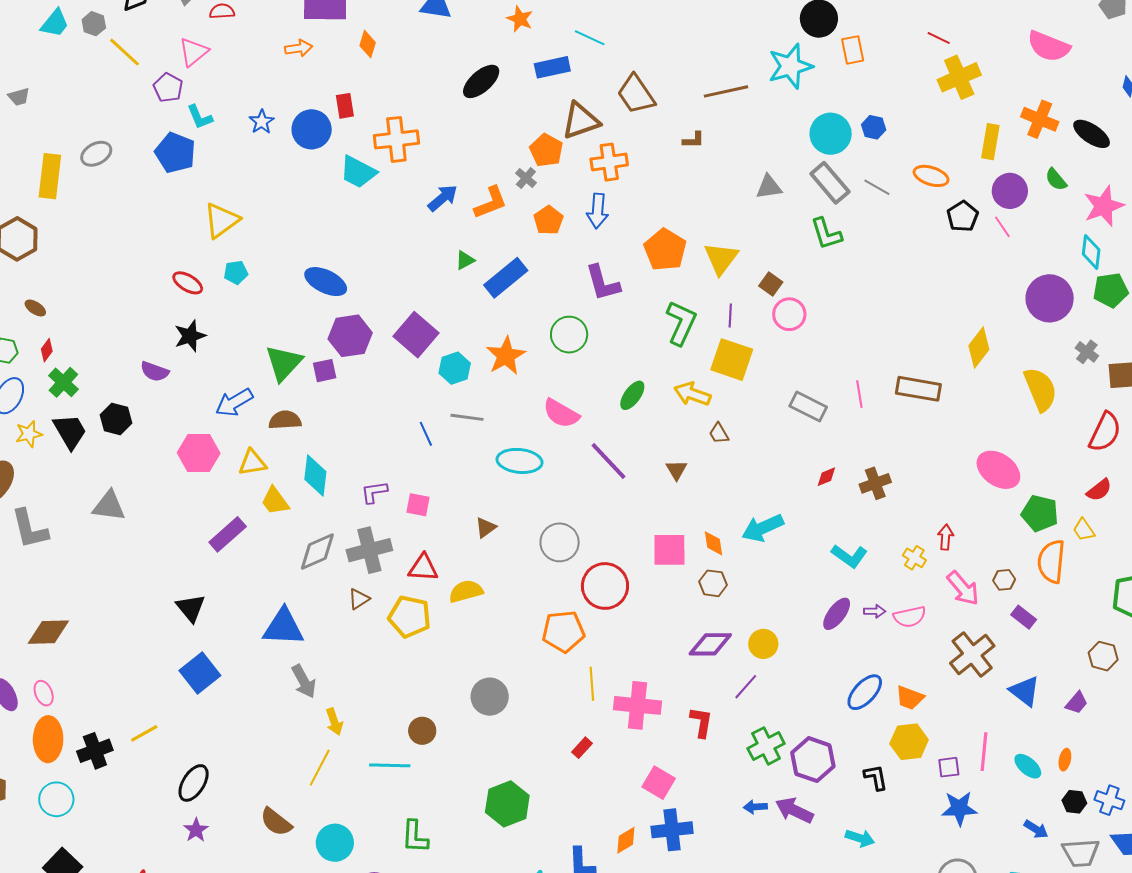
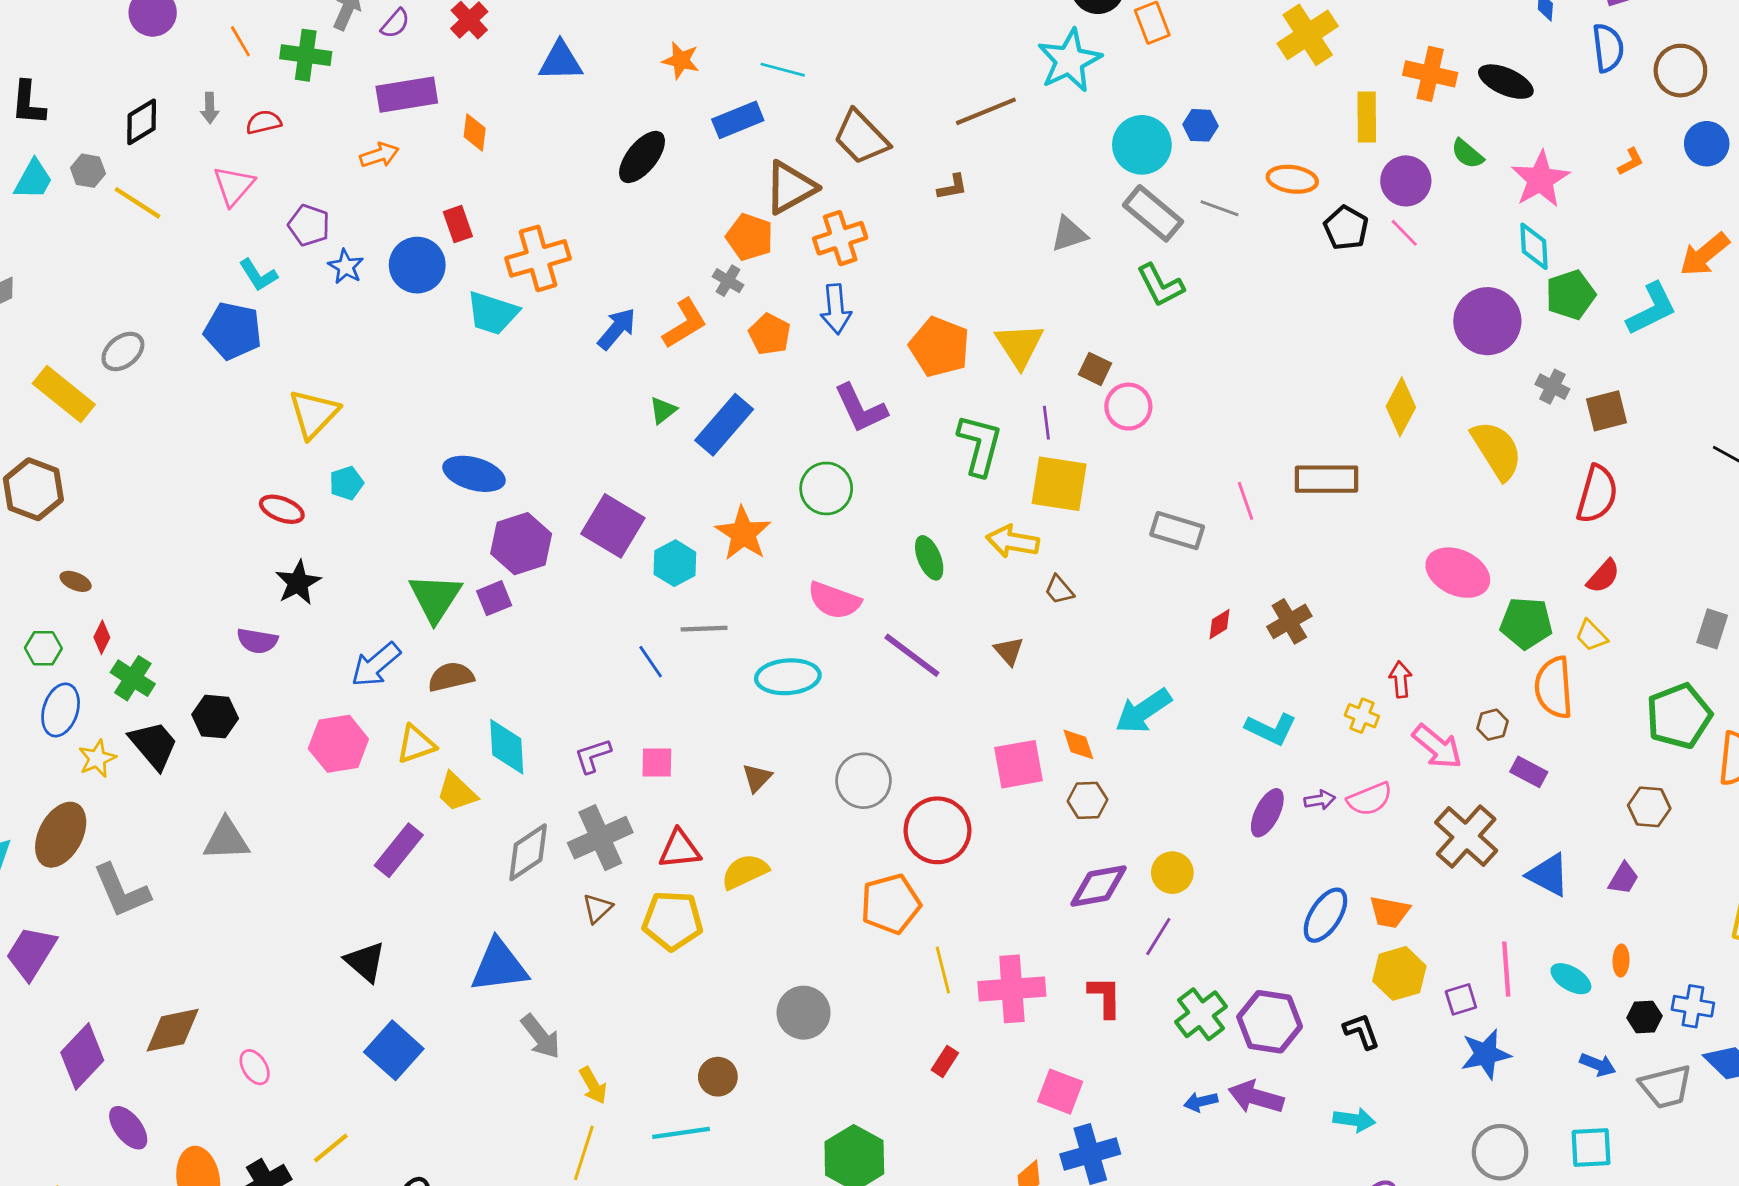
purple pentagon: (168, 88) -> (309, 225), moved
yellow rectangle: (50, 176) -> (64, 394), turned -48
green ellipse: (632, 395) -> (929, 558), turned -48
pink ellipse: (44, 693) -> (255, 1067), moved

